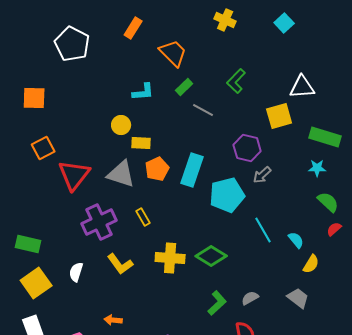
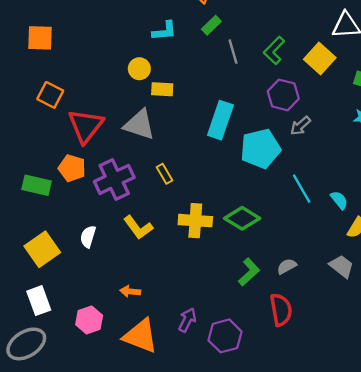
green L-shape: (236, 81) -> (274, 50), moved
gray line: (203, 110) -> (233, 52), turned 45
yellow square: (279, 116) -> (320, 58), turned -32
orange square: (43, 148) -> (50, 95), turned -35
orange pentagon: (157, 169) -> (72, 168), moved, turned -30
green rectangle: (28, 244) -> (37, 185), moved

